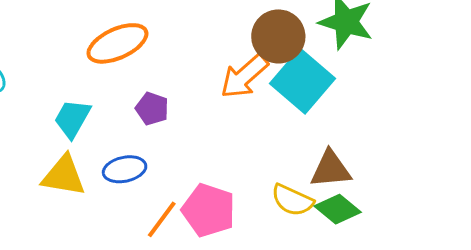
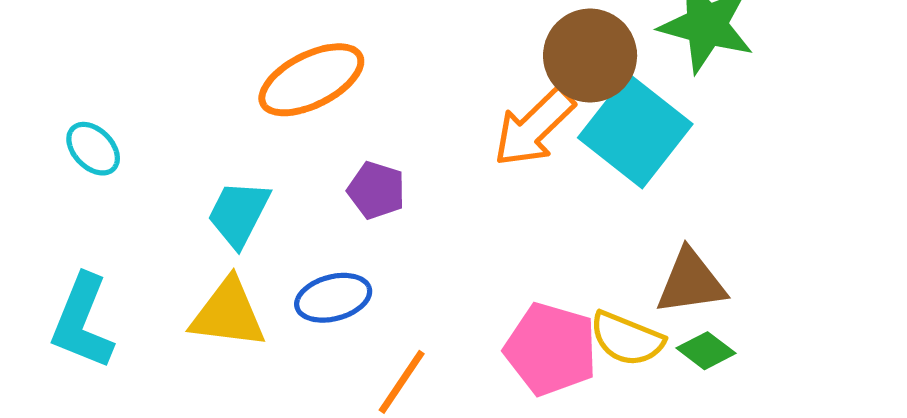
green diamond: (338, 209) -> (706, 351), size x0.7
pink pentagon: (209, 210) -> (551, 349), moved

